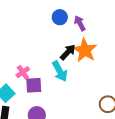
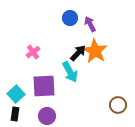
pink cross: (23, 72) -> (33, 52), moved
purple square: (34, 85) -> (44, 86), size x1.4

